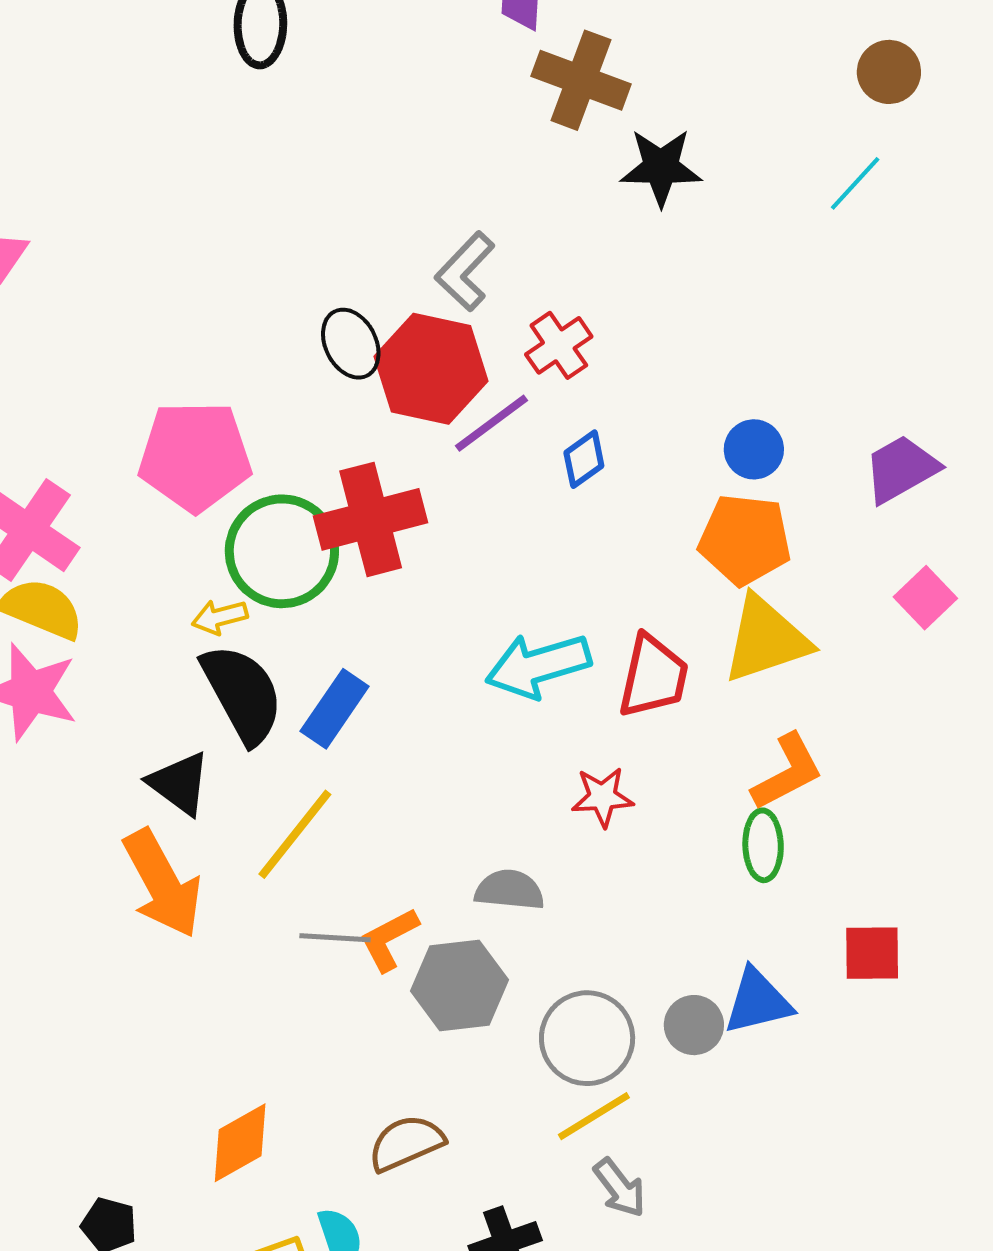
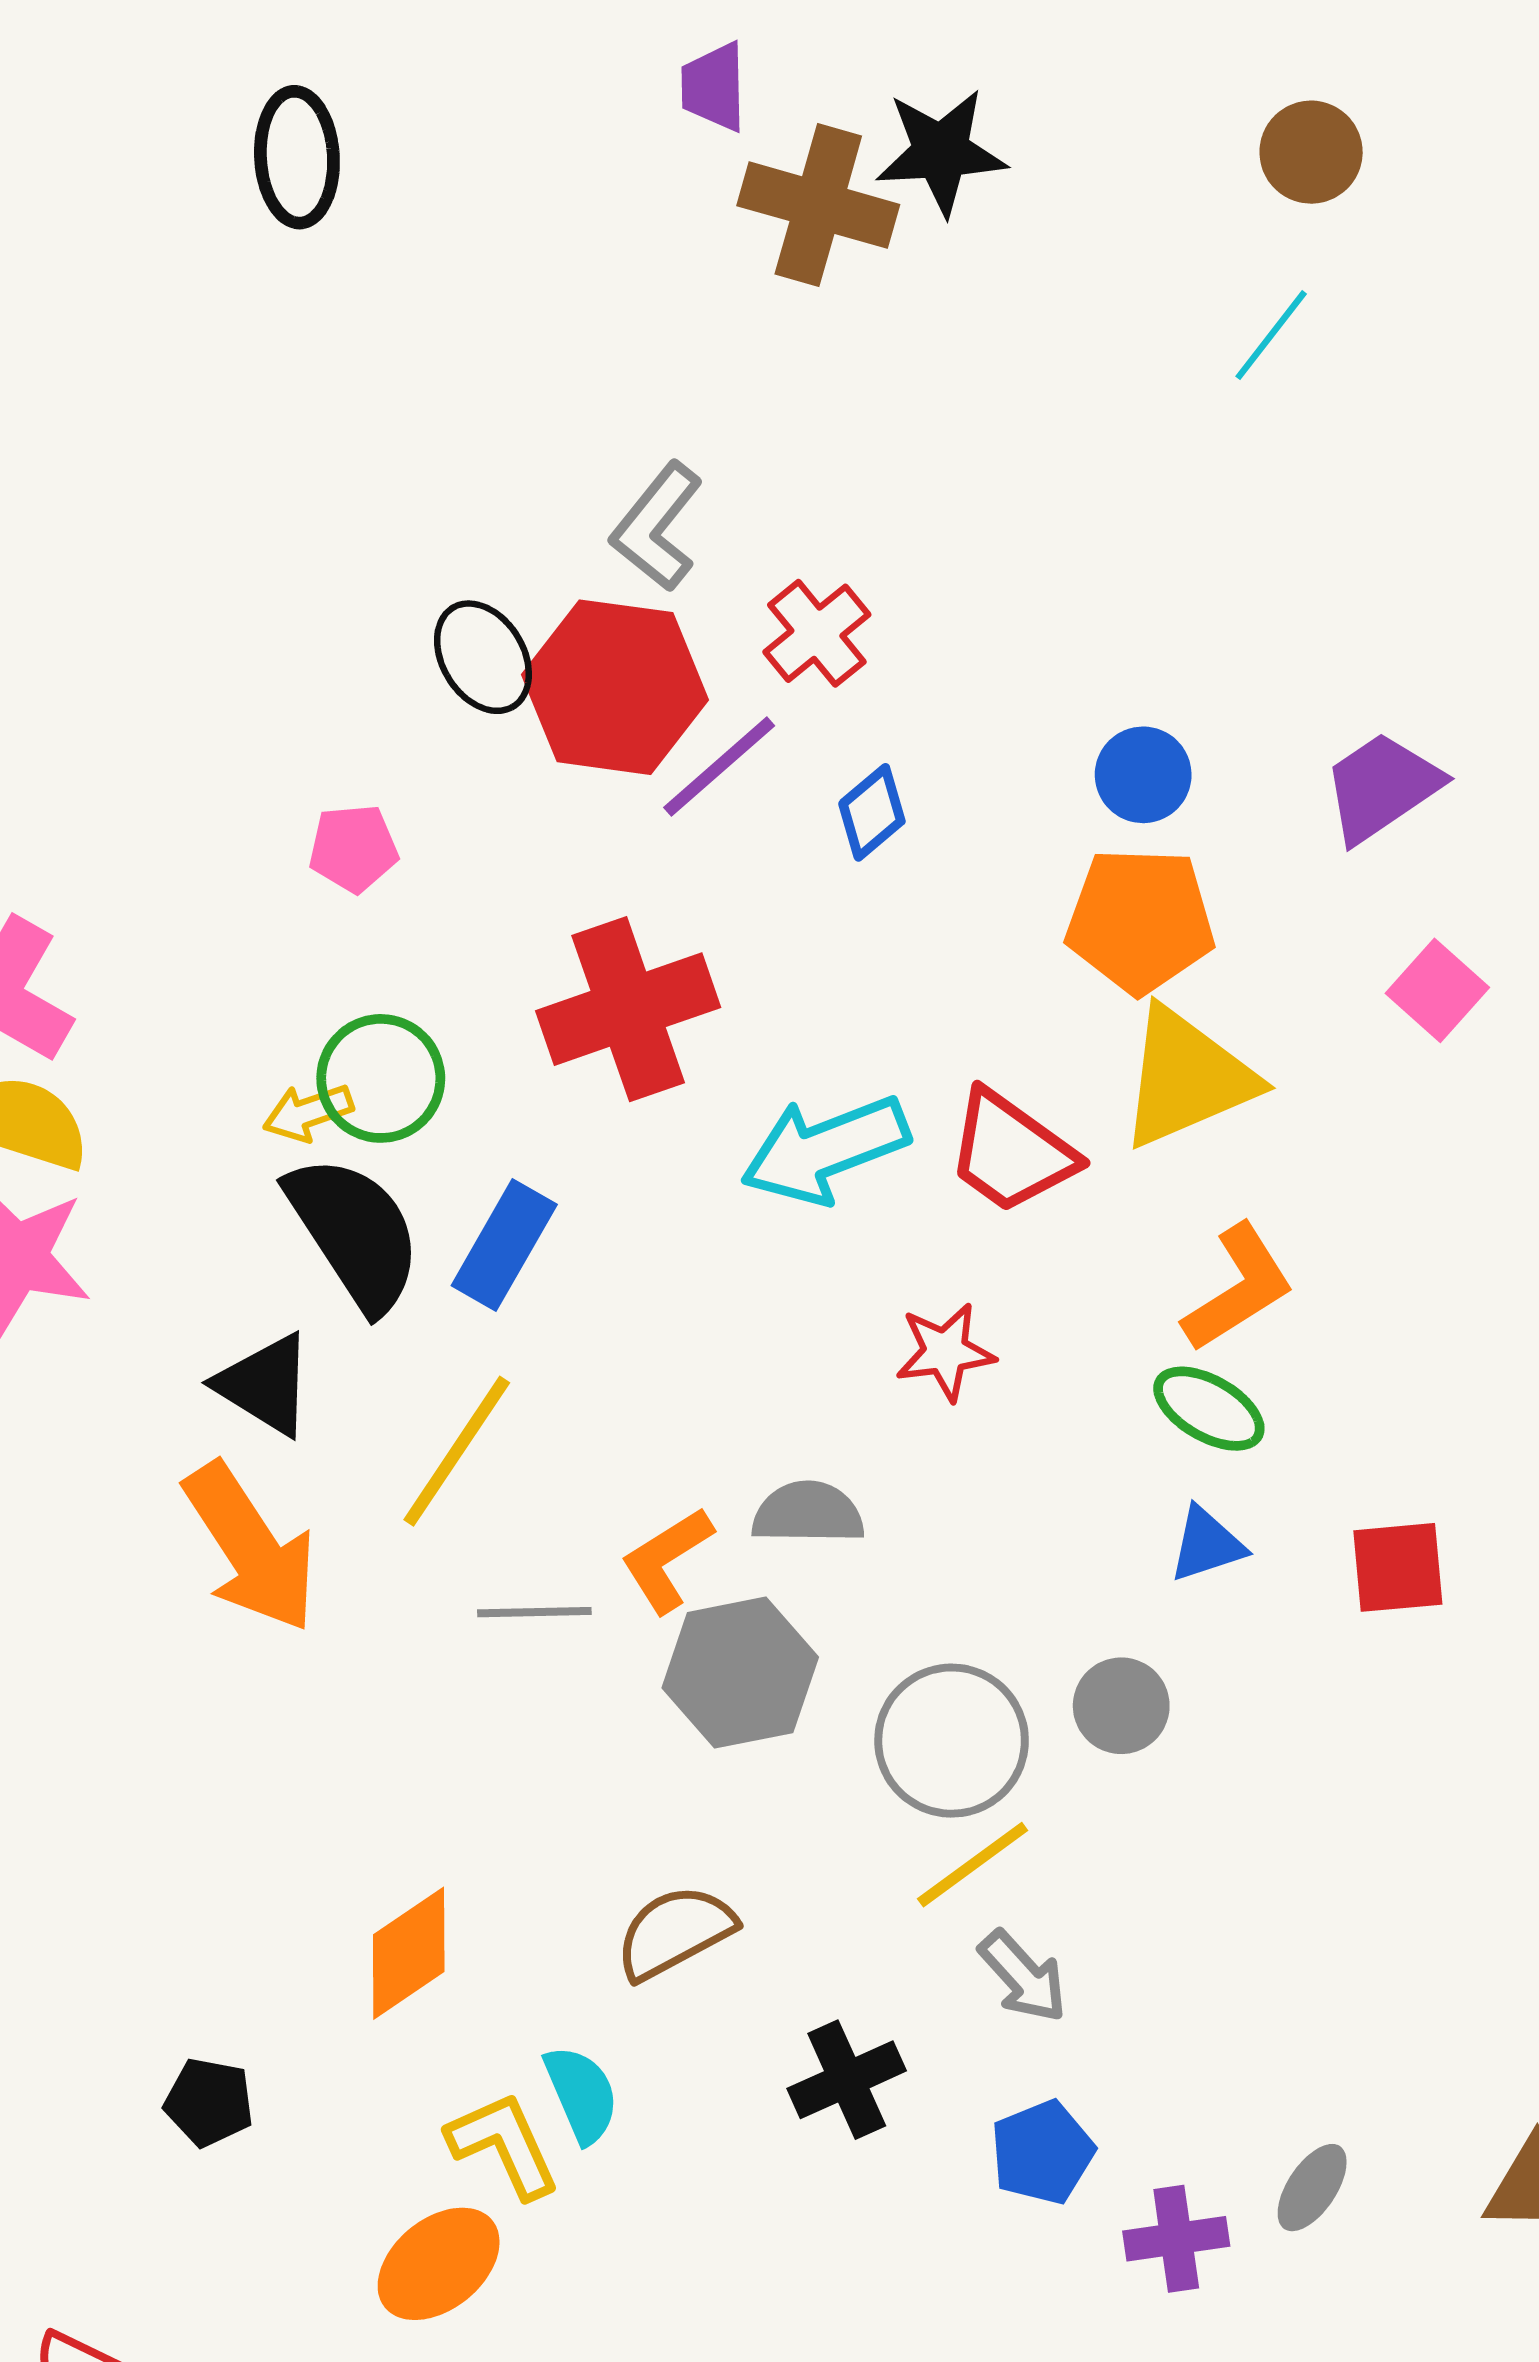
black star: (661, 167) -> (941, 152), moved
pink pentagon: (195, 456) -> (353, 848), moved, size x0.5
red cross: (371, 519) -> (628, 1009), moved
green circle: (282, 551) -> (381, 1078), moved, size x0.7
red trapezoid: (653, 676) -> (1011, 1152), turned 118
green ellipse: (763, 845) -> (1209, 1409), turned -54
orange L-shape: (389, 939) -> (667, 1560), moved
blue triangle: (758, 1001) -> (1207, 1544), moved, size x0.7

